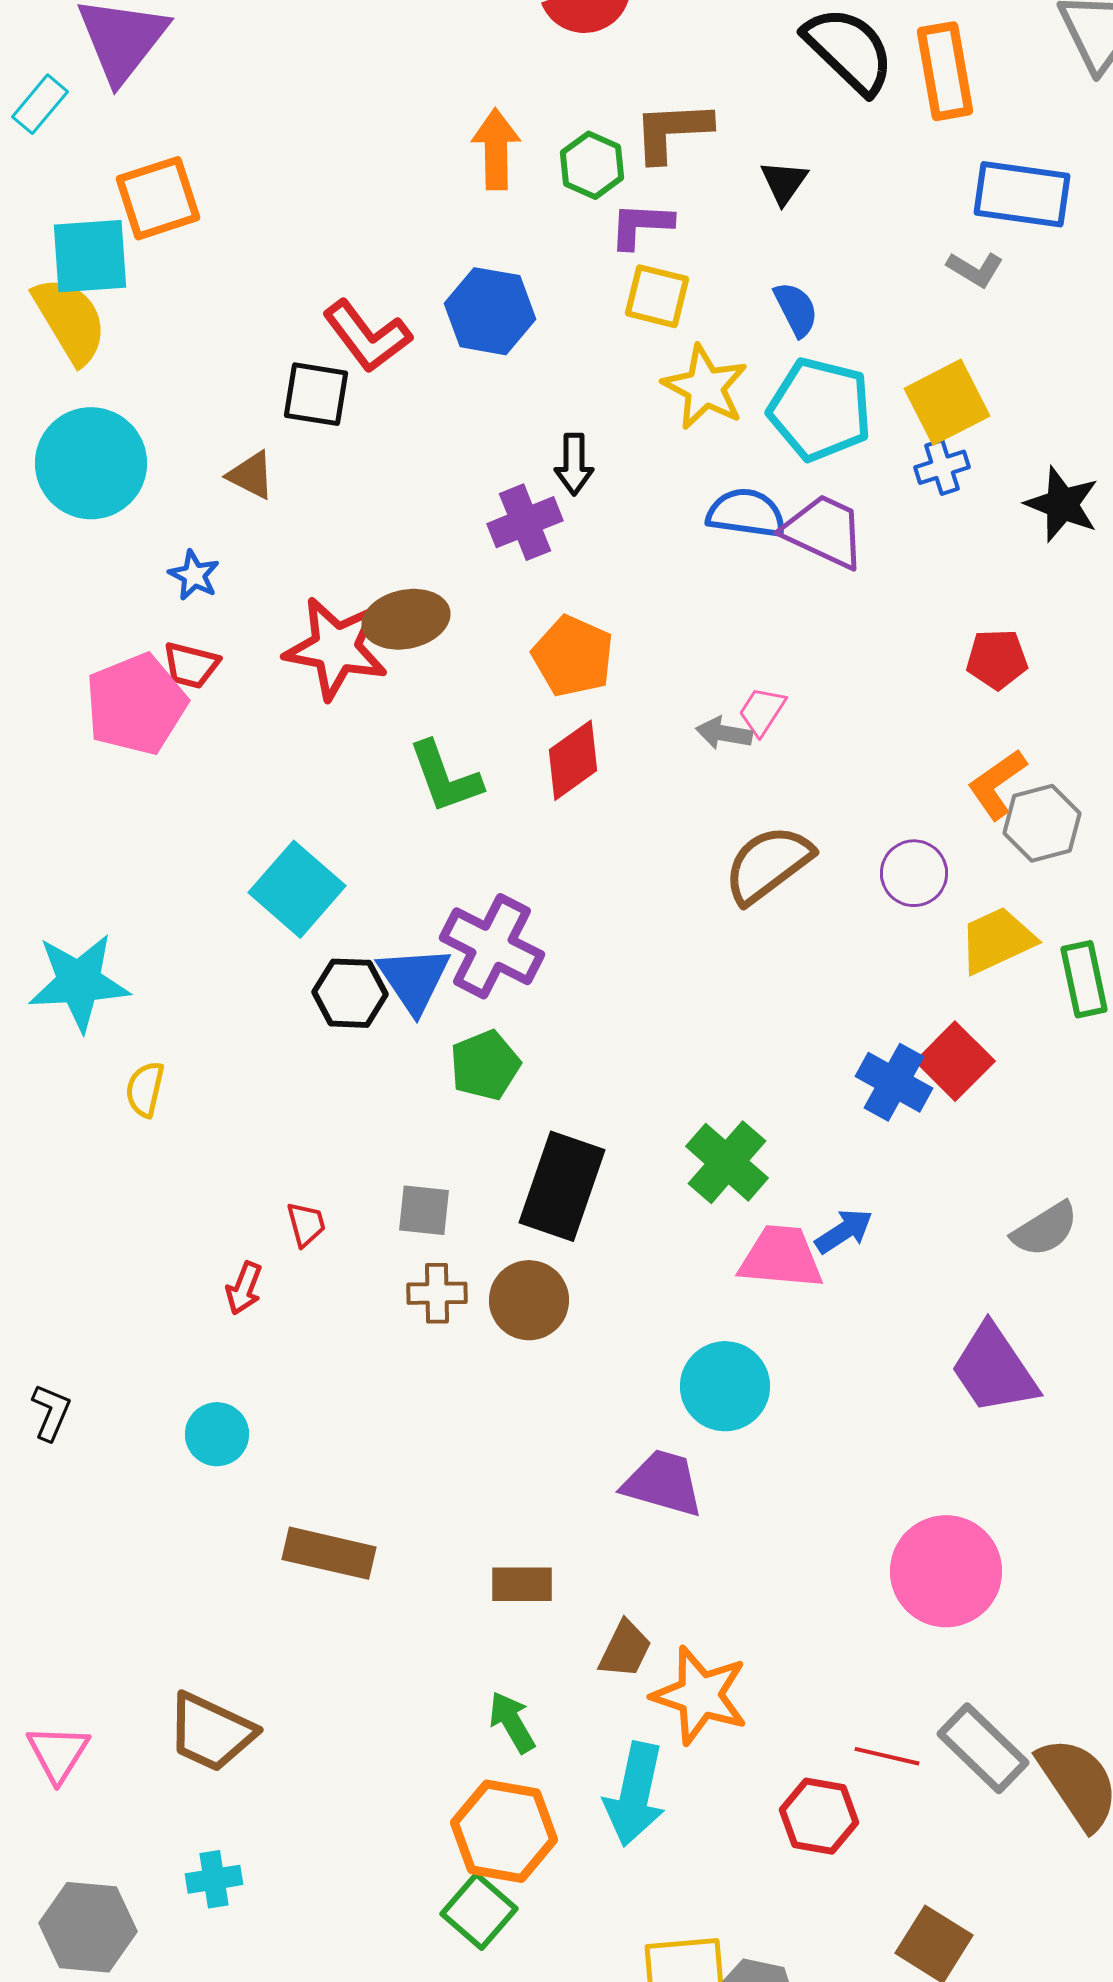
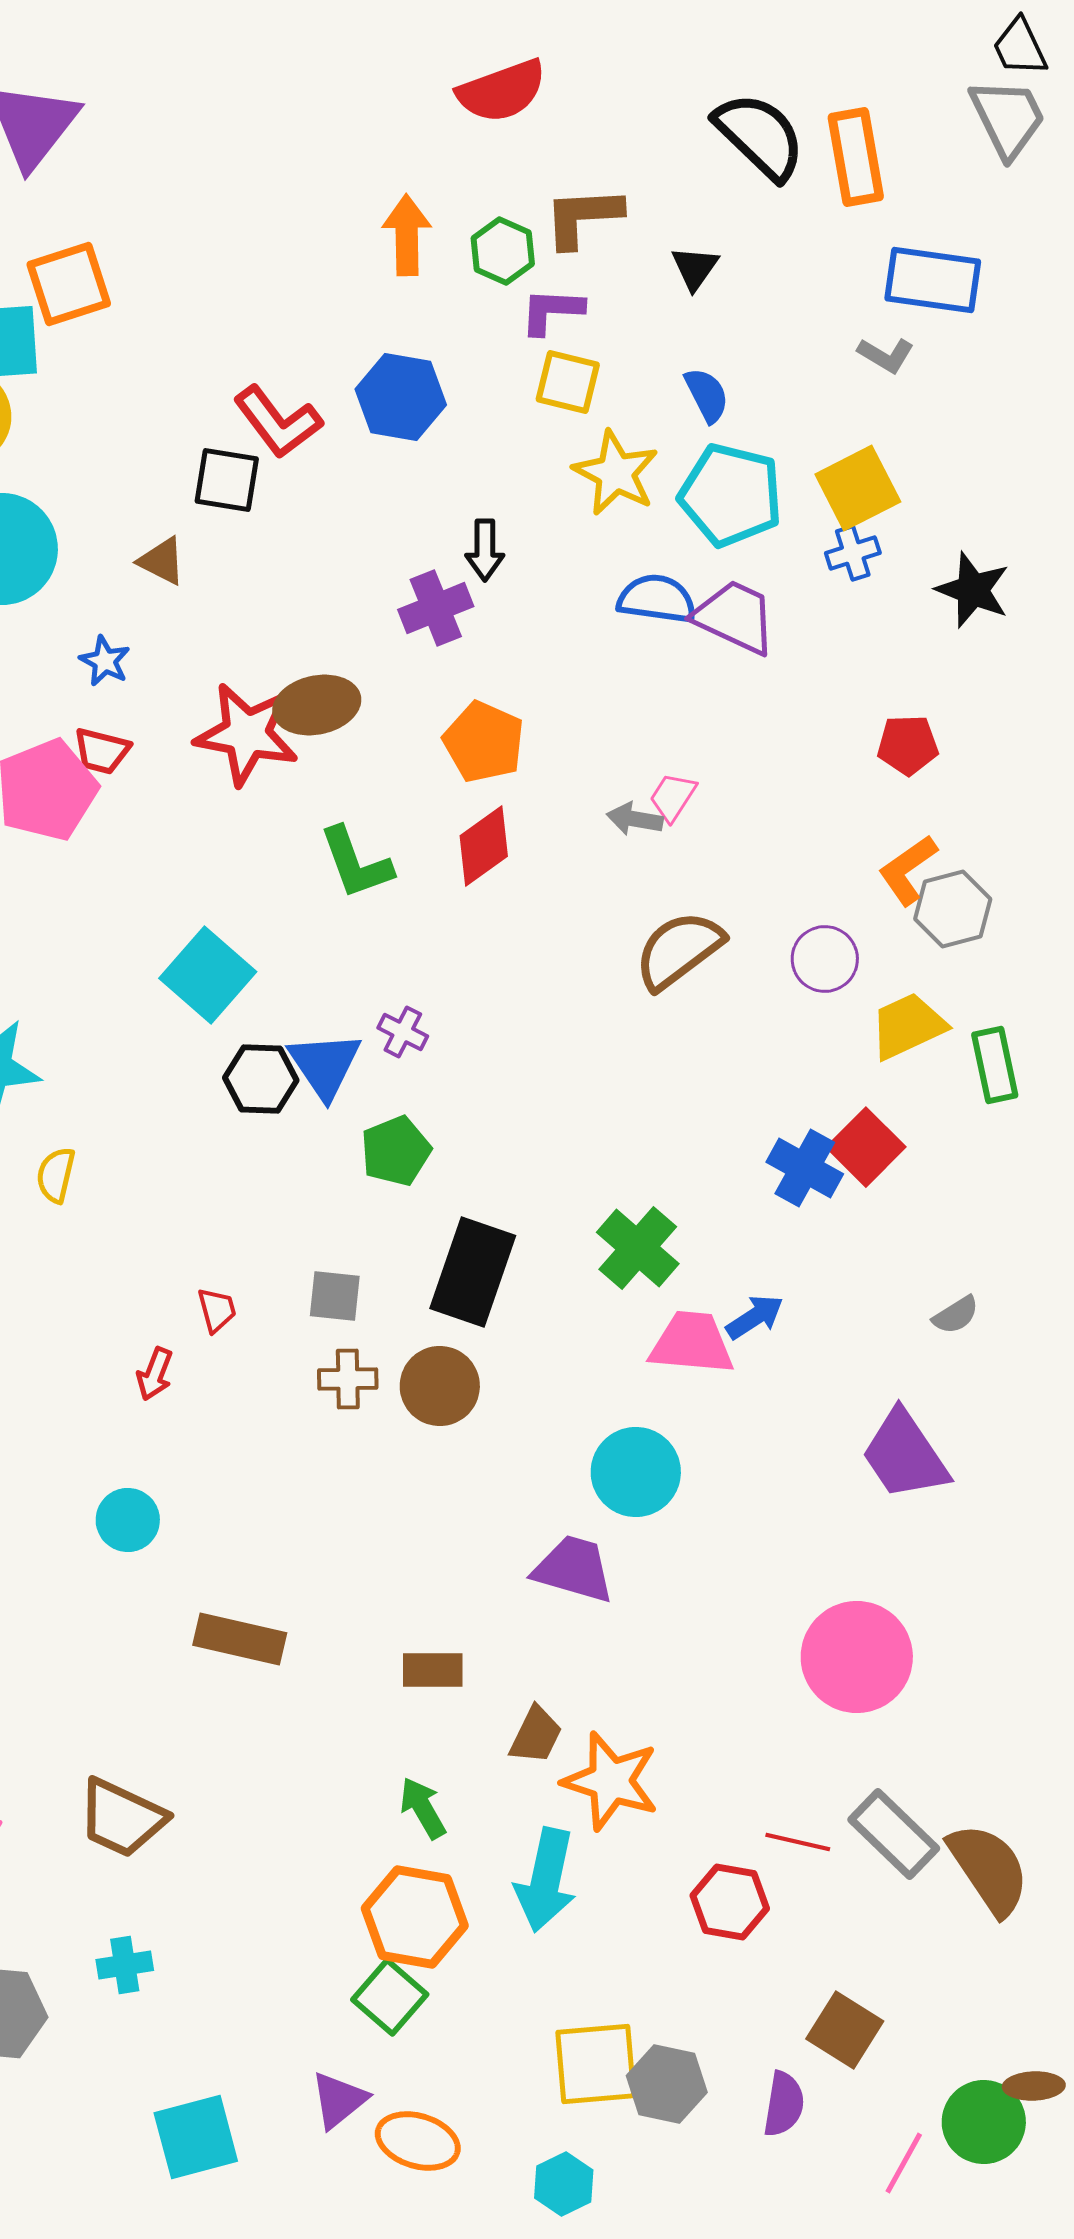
purple cross: (492, 946) -> (403, 1032), size x0.5
gray semicircle: (1045, 1229) -> (956, 1315), size x0.7

